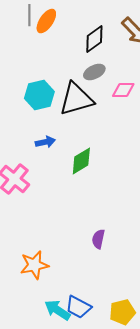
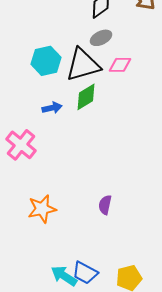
pink diamond: (123, 90) -> (120, 65), moved
green diamond: (81, 161) -> (86, 97), moved
orange star: (34, 265) -> (42, 209), moved

